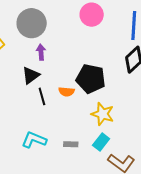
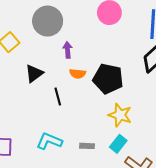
purple arrow: (41, 52) -> (67, 50), moved
black triangle: (31, 75) -> (34, 73), moved
orange semicircle: (66, 92) -> (78, 74), moved

